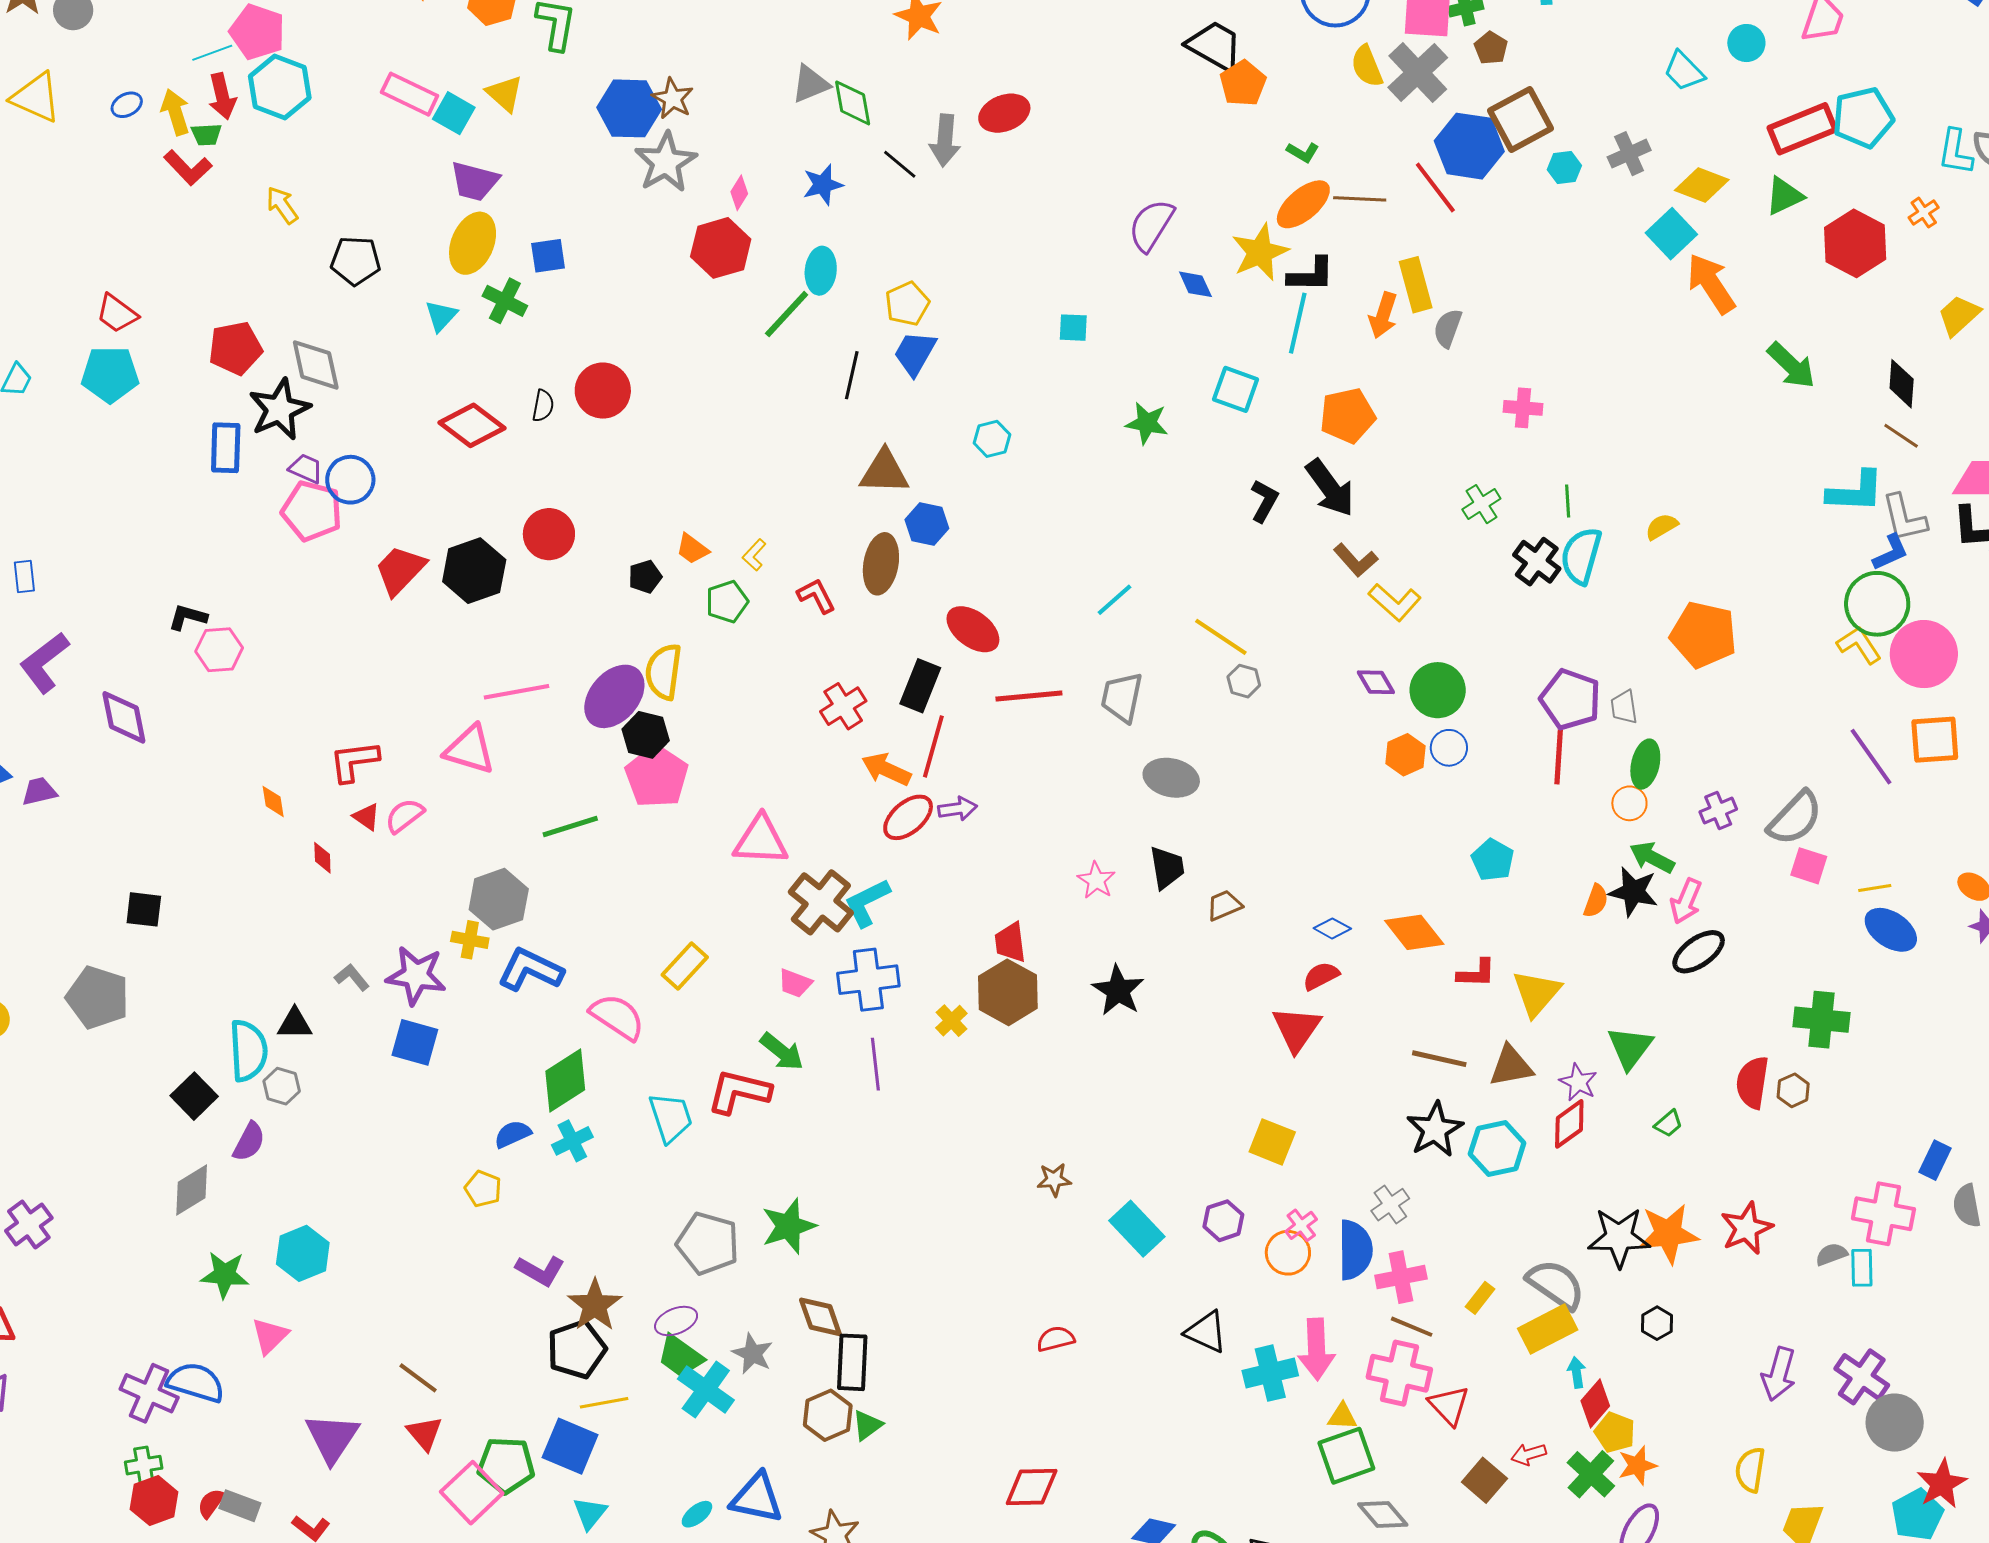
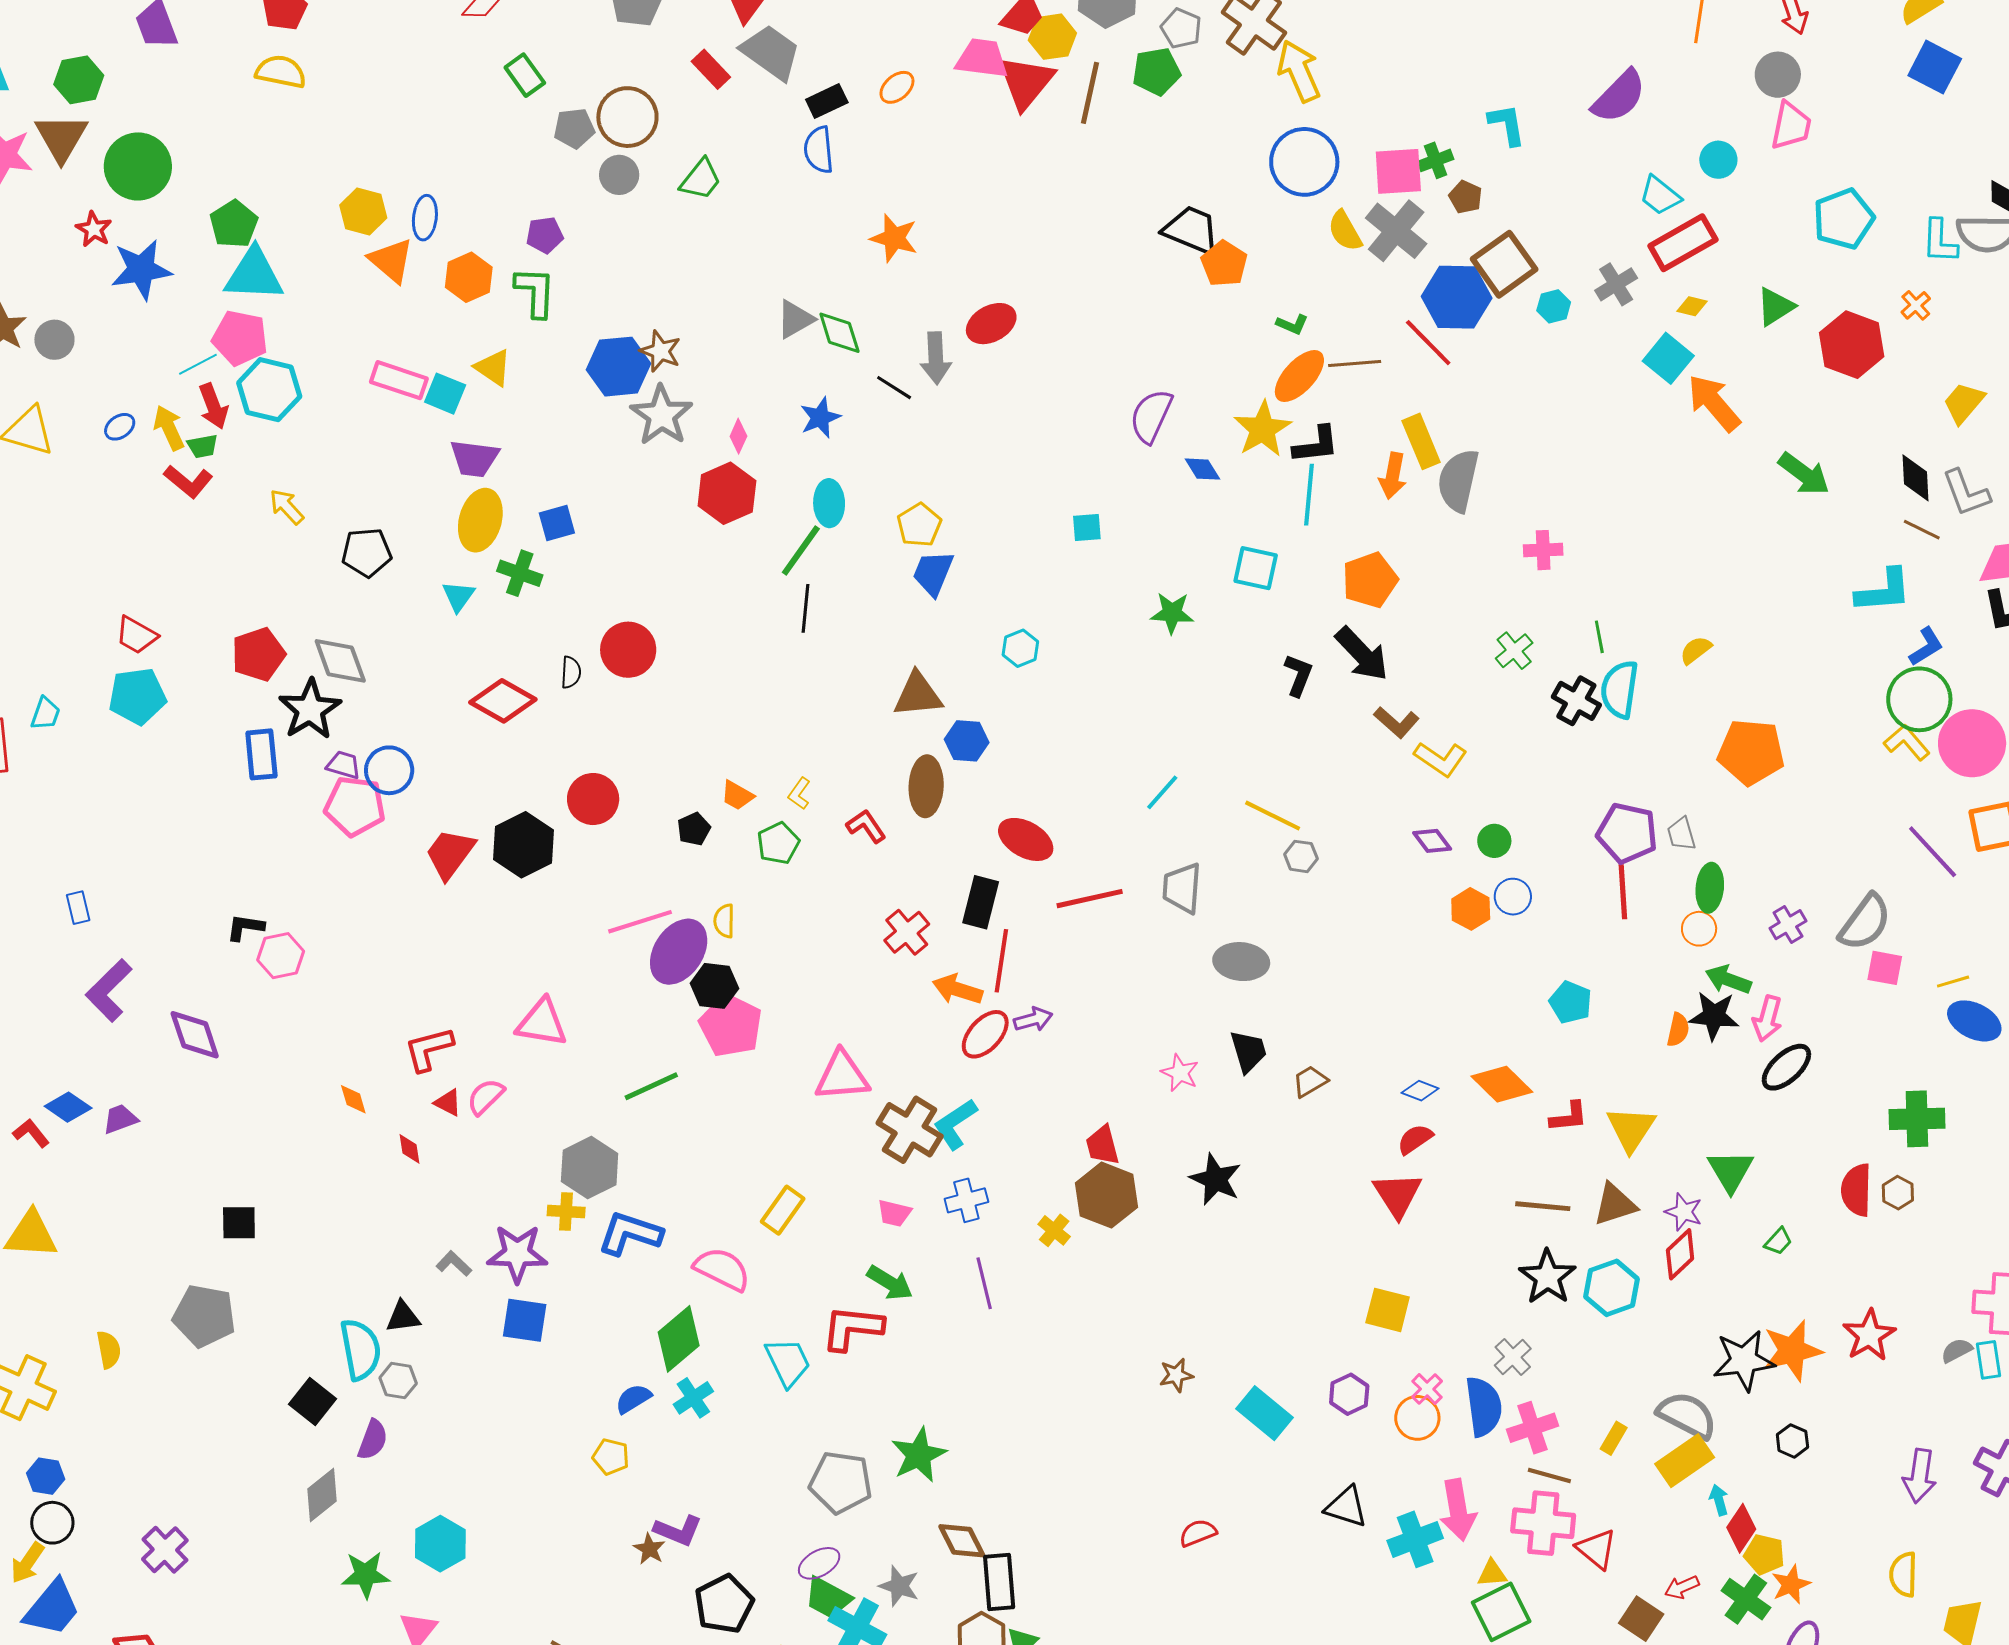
red rectangle: (1802, 129) -> (1683, 243), moved
yellow diamond: (1702, 185) -> (1692, 306), size x0.6
gray semicircle: (1448, 328) -> (1458, 481), size x1.6
black line: (852, 375) -> (805, 608), moved
gray L-shape: (1904, 518) -> (1966, 493), moved
yellow semicircle: (664, 672) -> (724, 921), size x0.6
green circle: (1438, 690) -> (1494, 841), size x0.6
pink line: (517, 692) -> (640, 922), moved
blue cross: (868, 980) -> (966, 1200), size x0.7
brown star: (595, 1305) -> (649, 1549), moved, size x0.6

